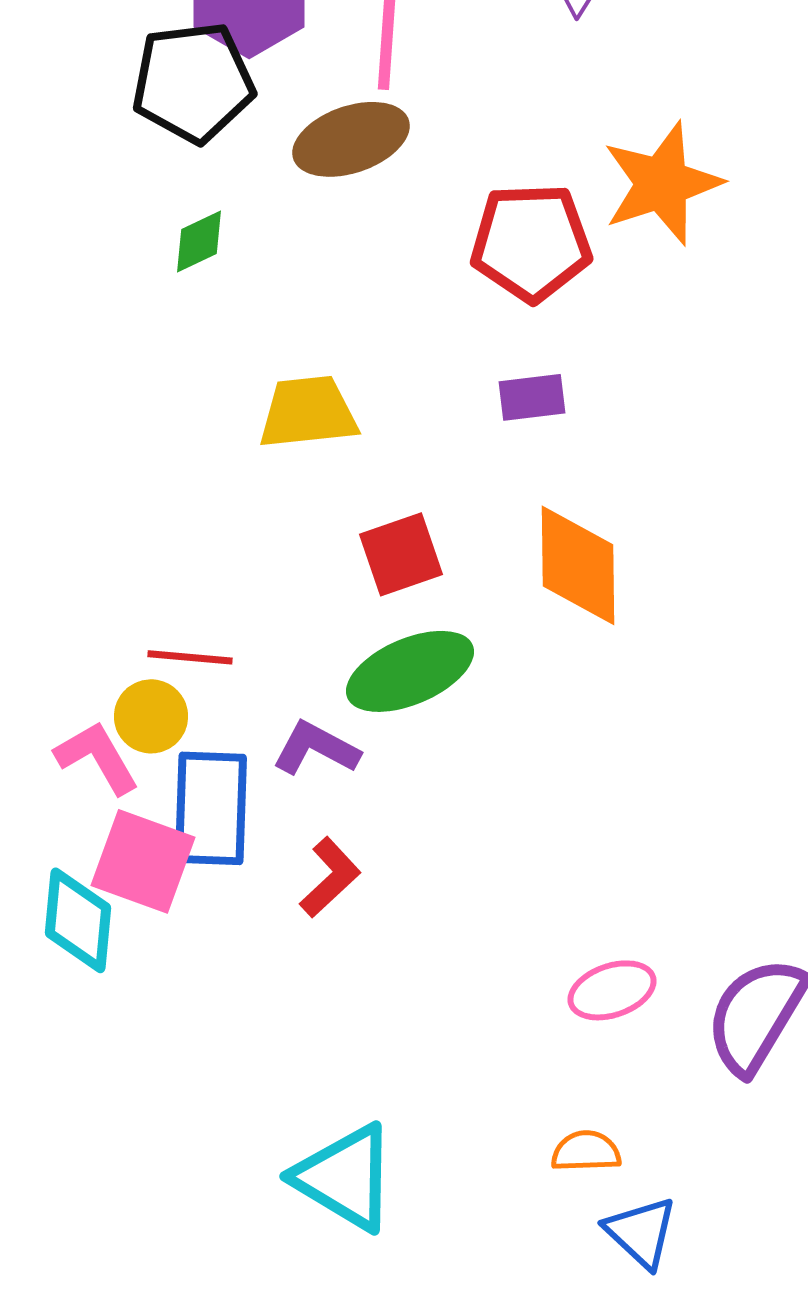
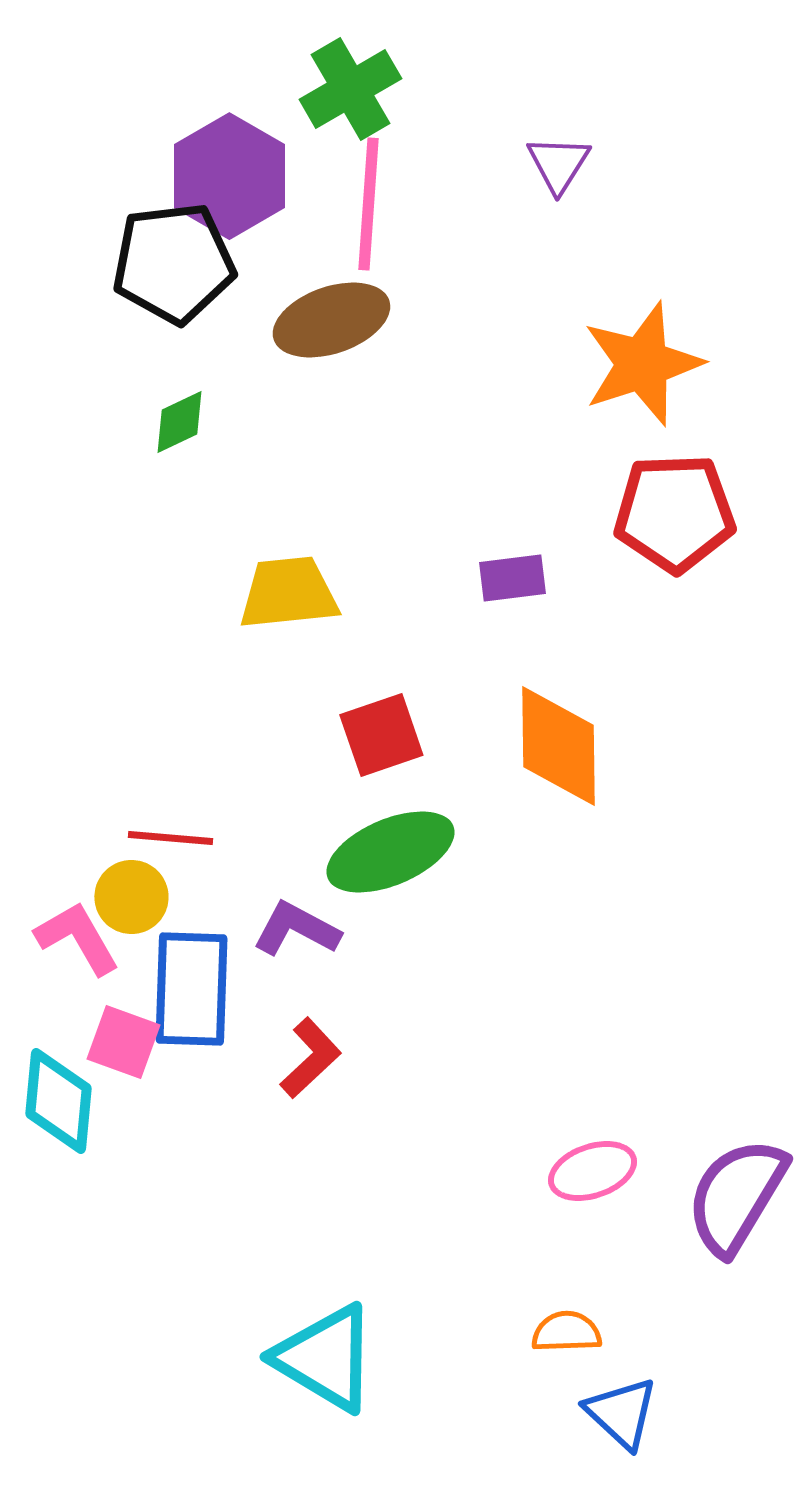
red pentagon: (531, 242) -> (674, 513), moved
pink square: (143, 861) -> (123, 1042), size x0.7

